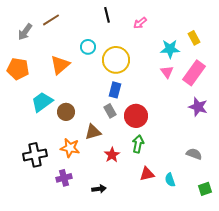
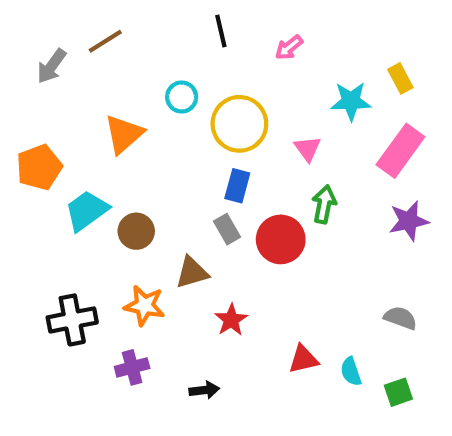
orange pentagon: (18, 69) -> (39, 167), moved, turned -30
pink triangle: (167, 72) -> (308, 149), moved
purple star: (198, 107) -> (409, 221), turned -30
green arrow: (138, 144) -> (324, 204), moved
green square: (205, 189) -> (398, 392), moved

